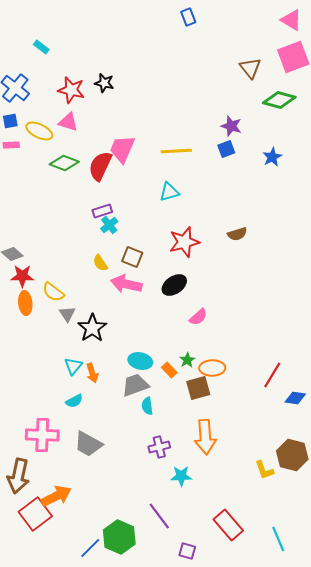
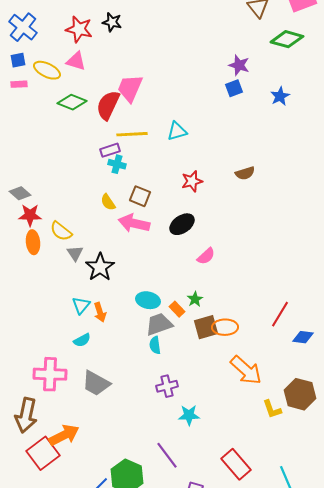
yellow line: (176, 151) -> (132, 134), moved
cyan cross: (109, 225) -> (117, 164), turned -36
red star: (184, 242) -> (192, 181), size x0.7
orange ellipse: (212, 368) -> (225, 327), moved
gray trapezoid: (135, 385) -> (159, 324), moved
orange arrow: (205, 437) -> (246, 370), moved, turned -44

